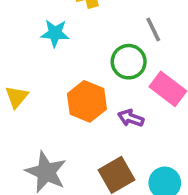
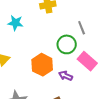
cyan star: (55, 33) -> (15, 23), moved

